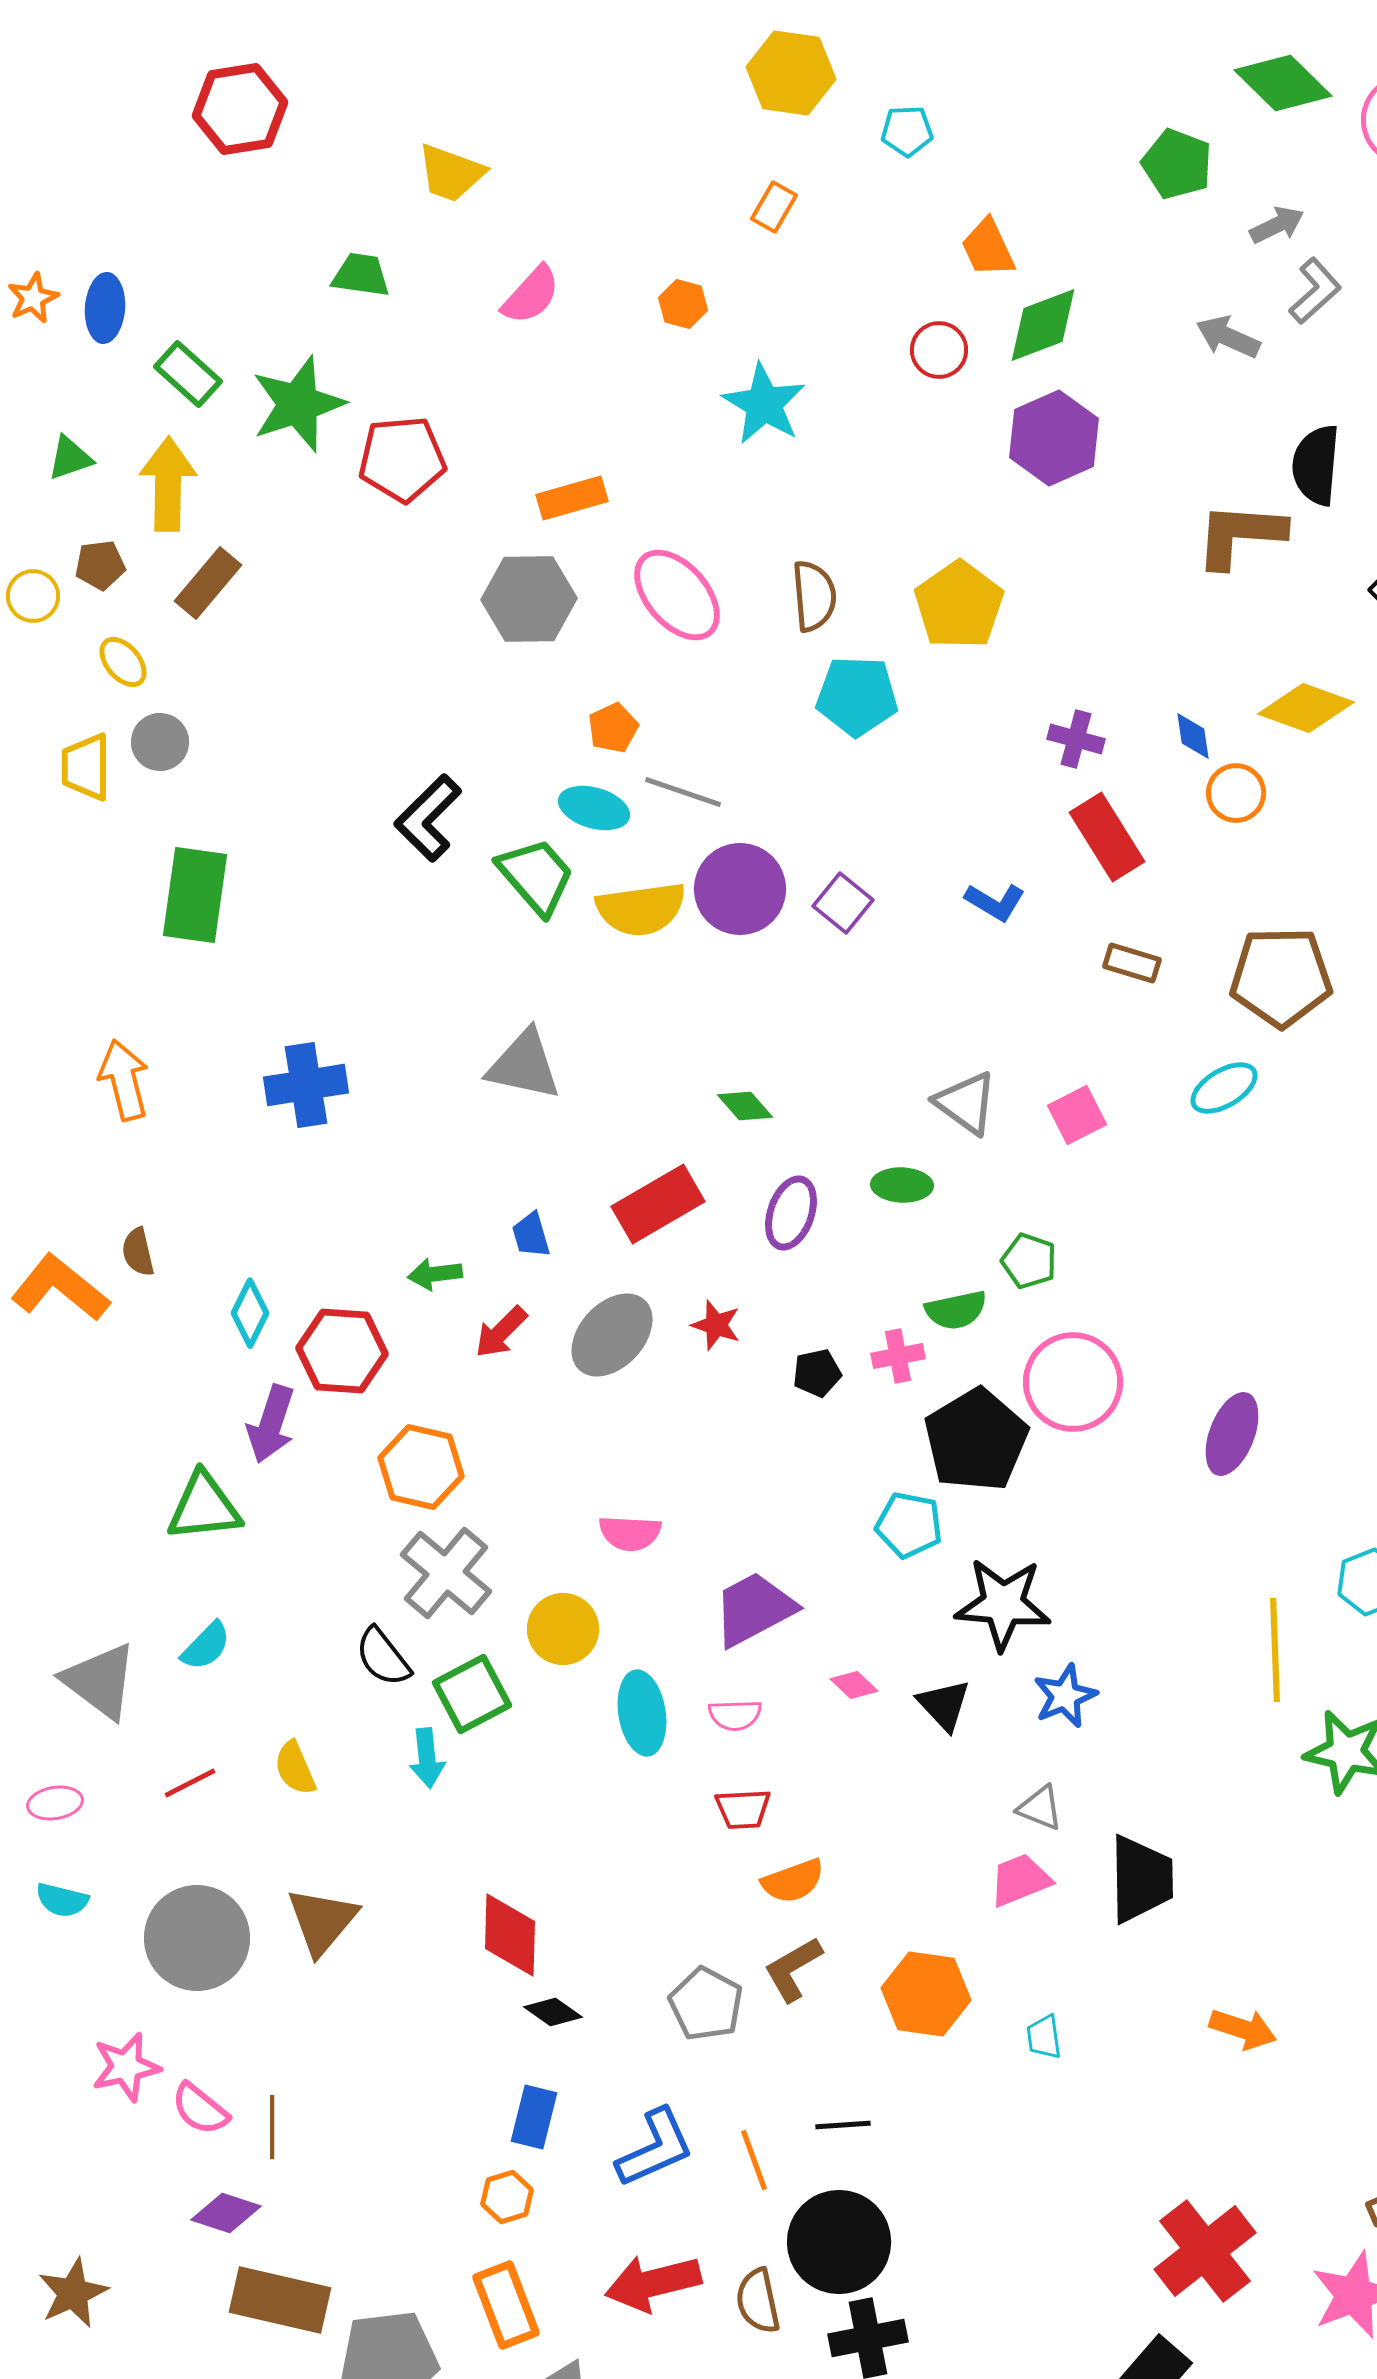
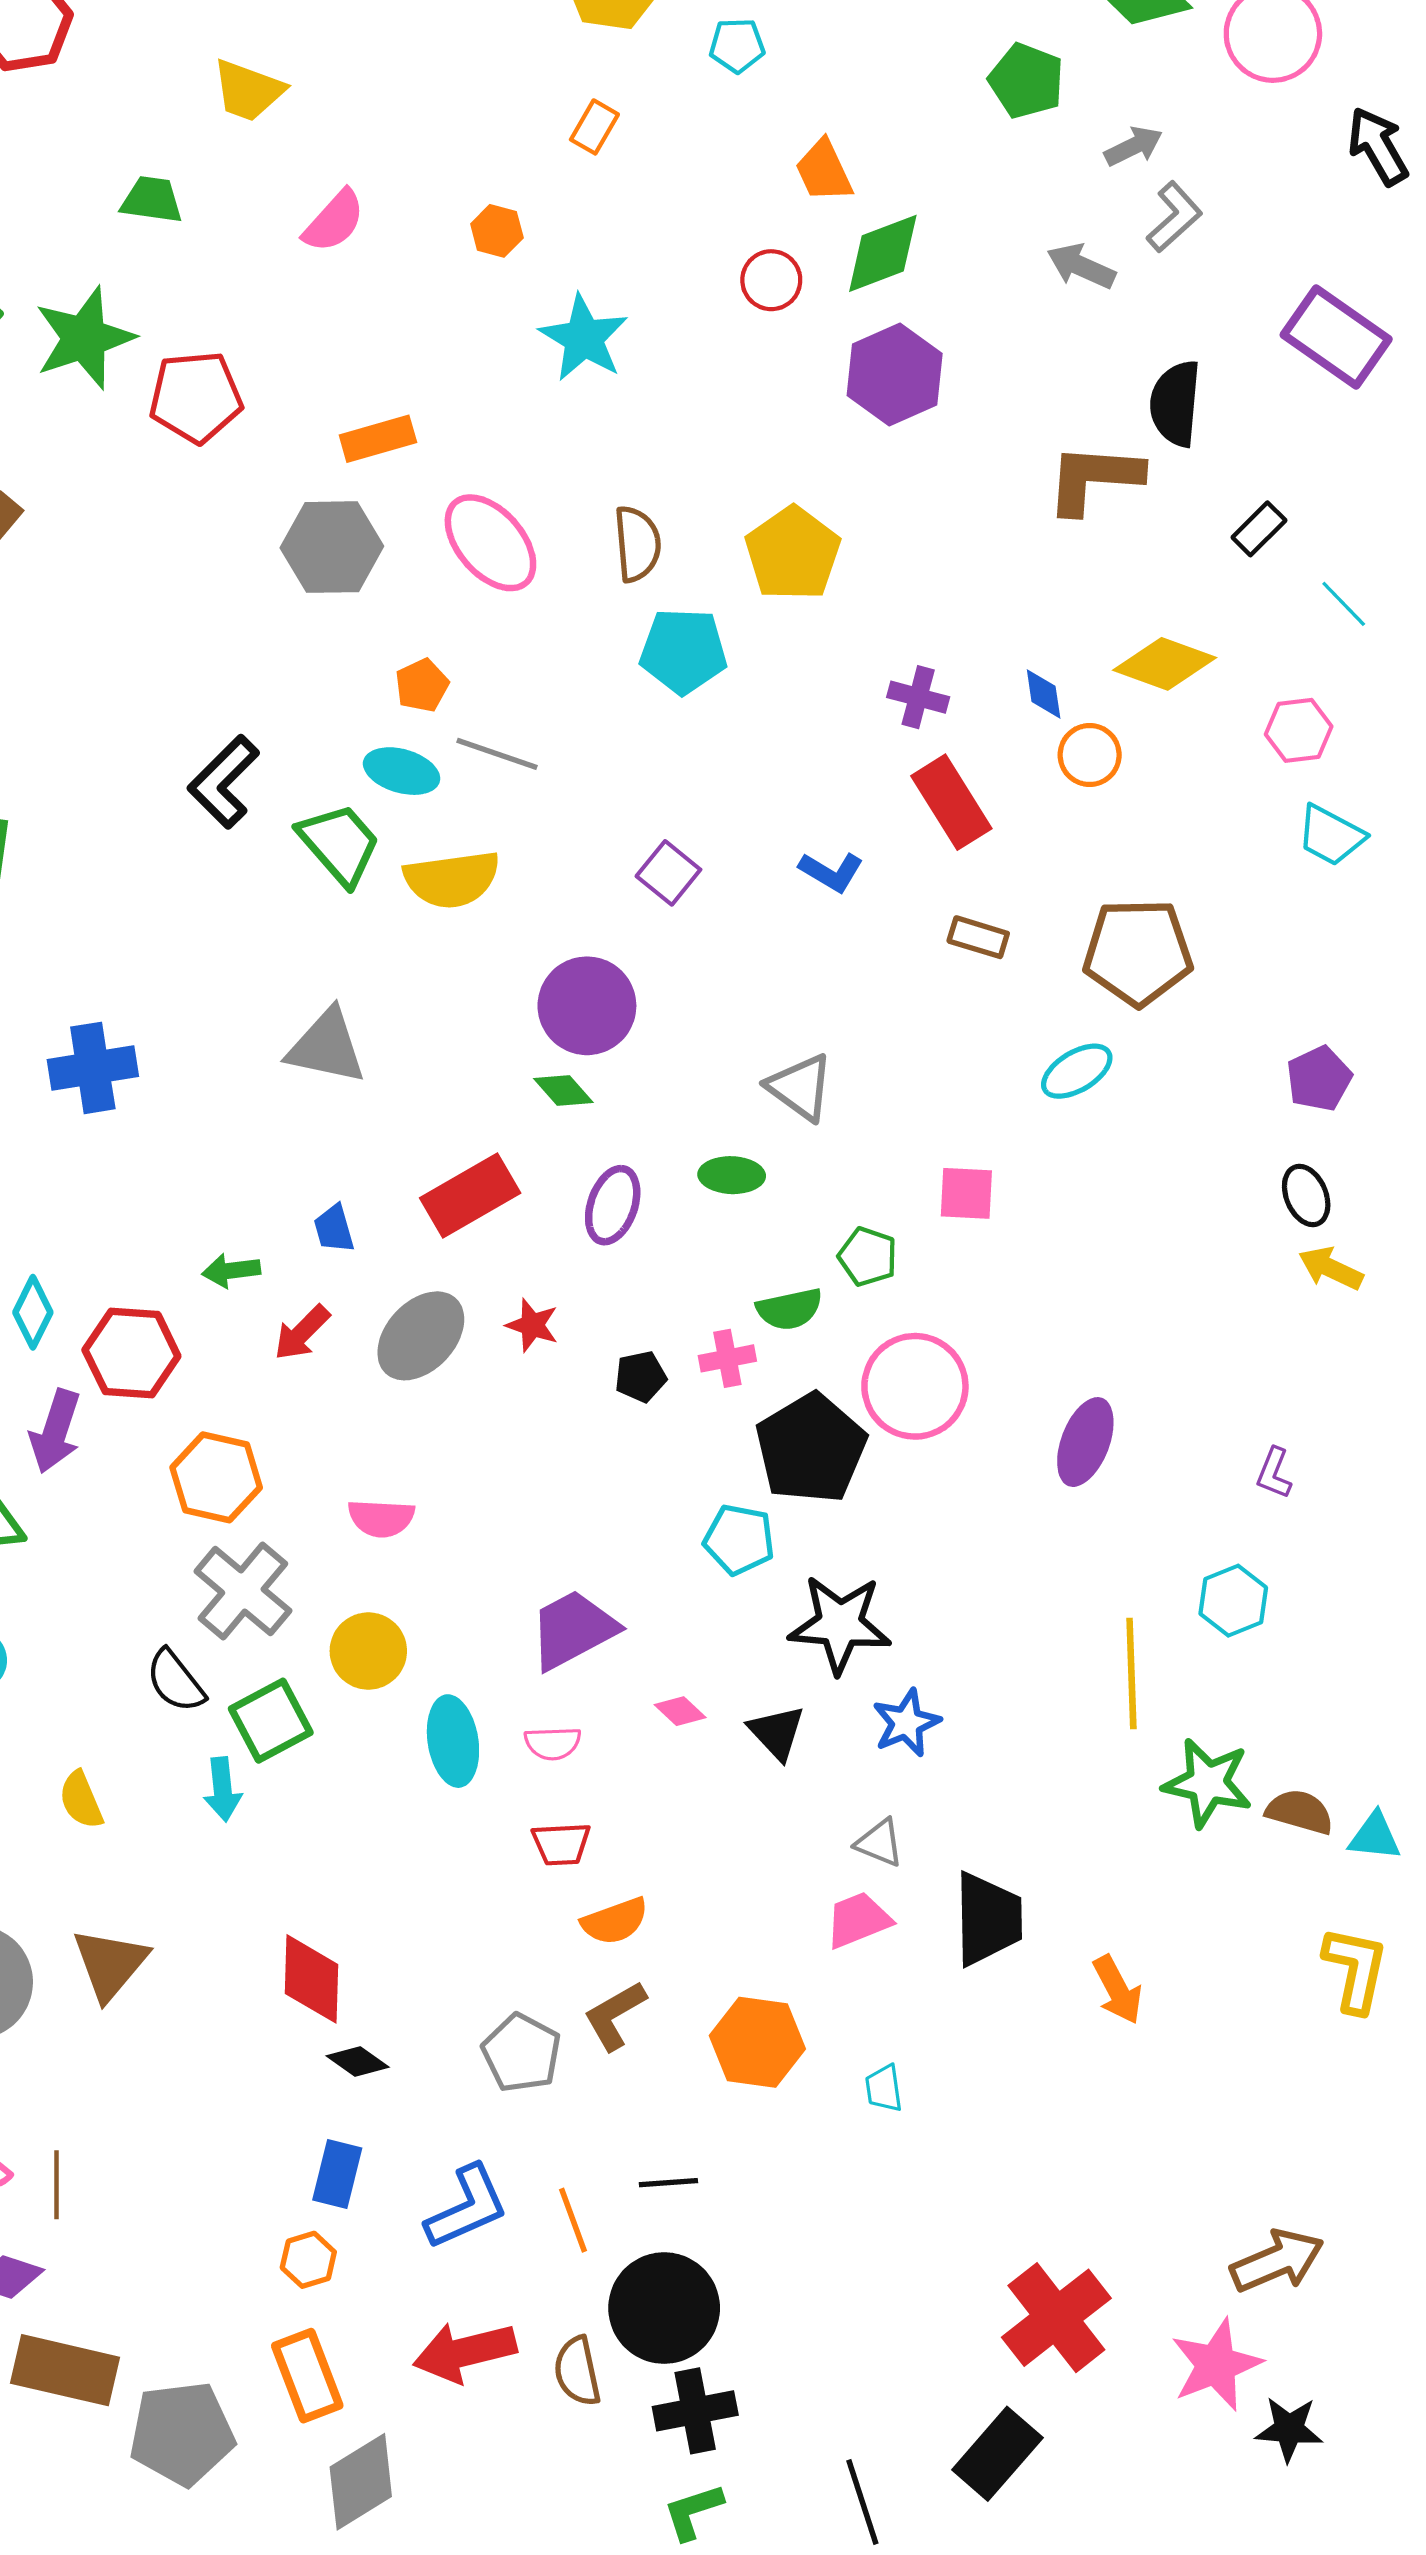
purple circle: (740, 889) -> (587, 1006), moved
pink square: (1077, 1115) -> (966, 1193), moved, turned 30
pink semicircle: (630, 1533) -> (381, 1518), moved
orange arrow: (1243, 2029) -> (1117, 1990), moved, turned 44

